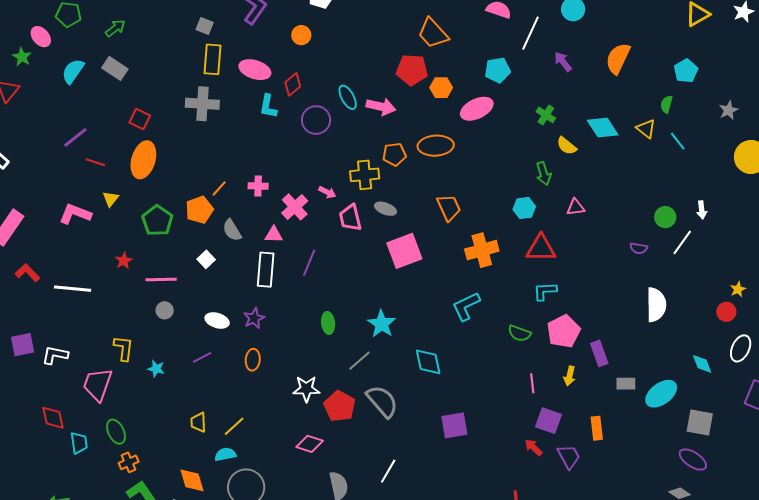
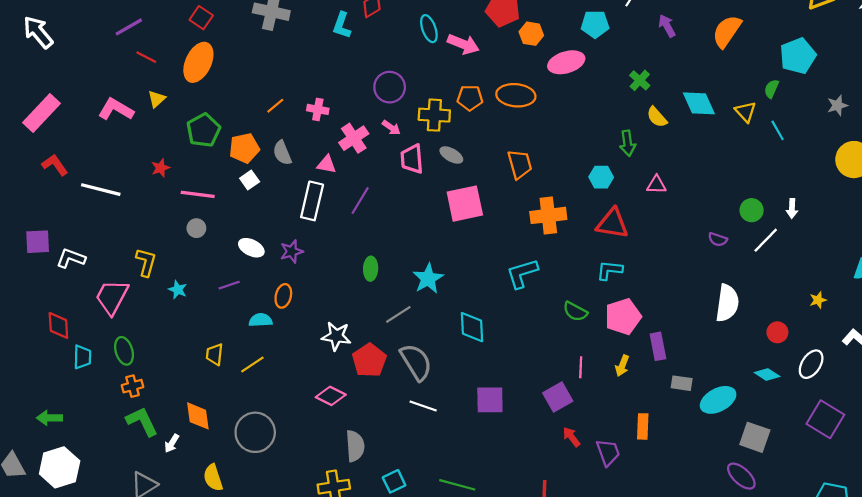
cyan pentagon: (686, 71) -> (798, 56), size x1.4
purple circle: (316, 120) -> (390, 87), moved
orange pentagon: (199, 210) -> (244, 148), moved
red circle: (726, 312) -> (777, 332), moved
cyan diamond: (702, 364) -> (767, 374), turned -45
purple square: (549, 421) -> (558, 397), moved, turned 32
cyan semicircle: (225, 454) -> (261, 320), moved
white line: (388, 471) -> (423, 406), moved, turned 70

